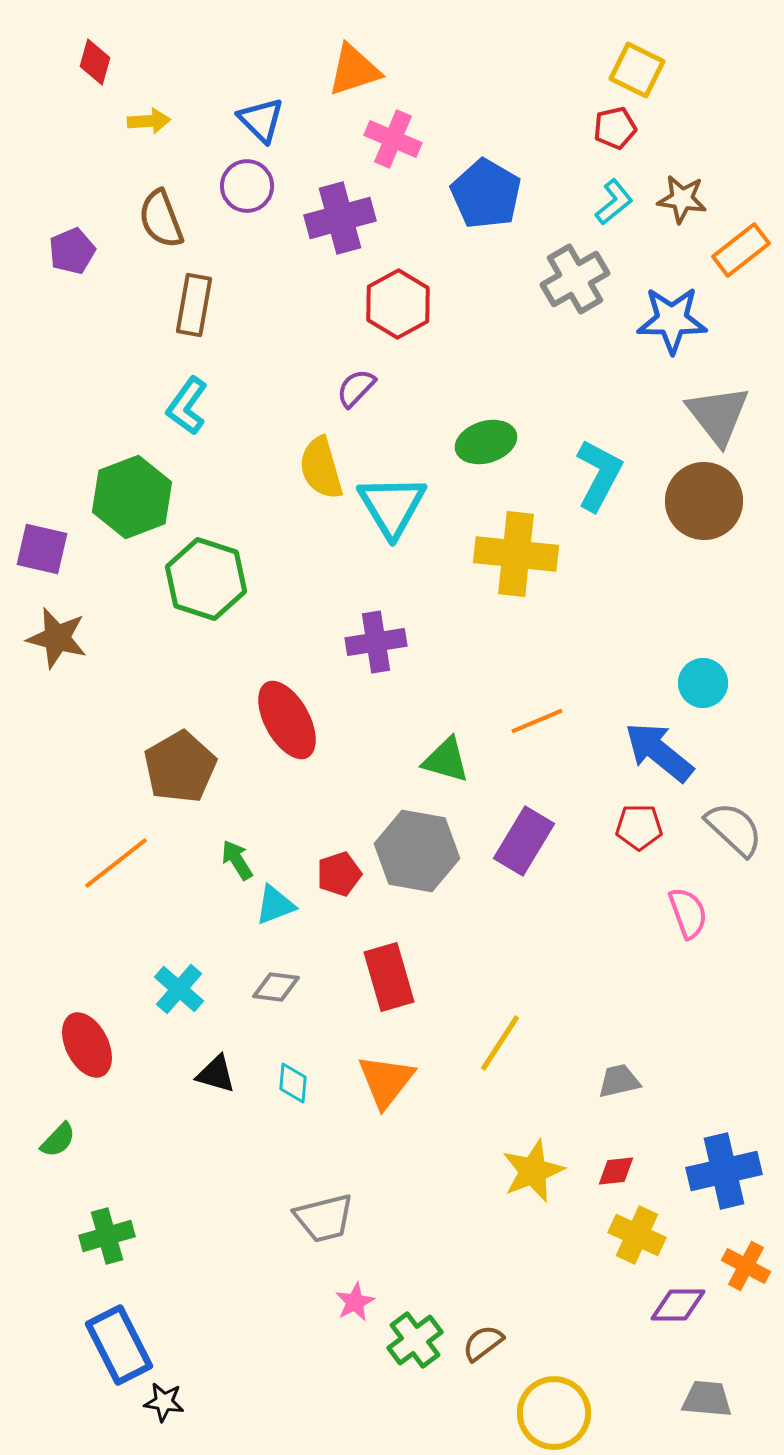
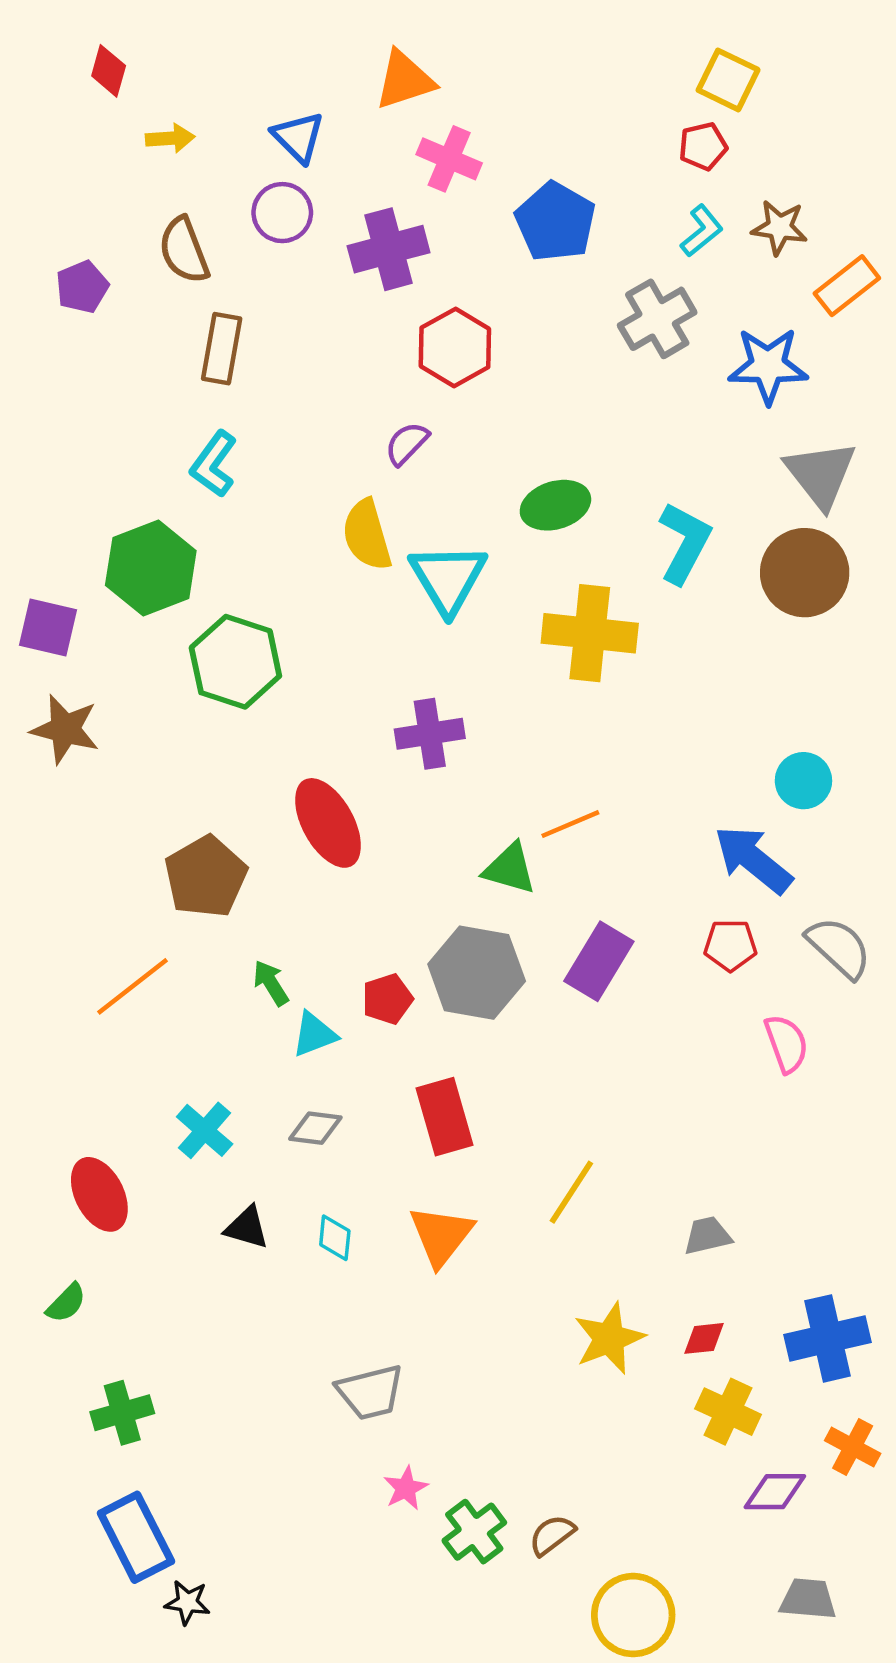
orange line: (537, 721) -> (570, 824), moved

